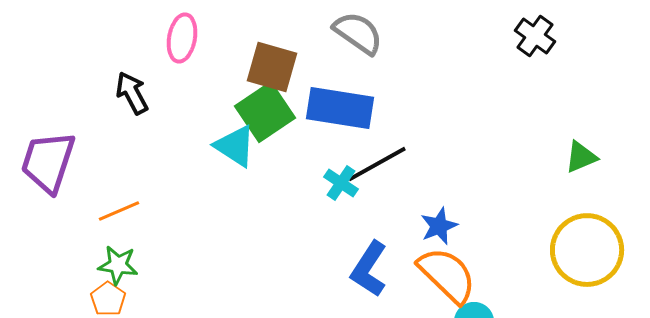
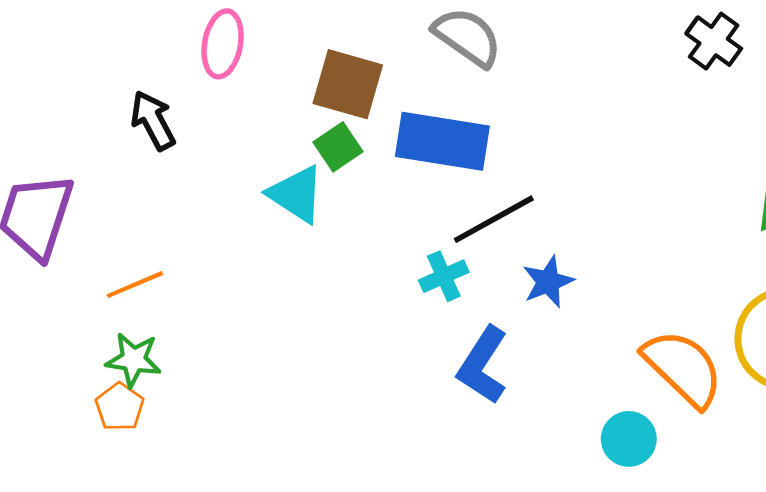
green square: (265, 112) -> (338, 147), size x0.6
cyan cross: (341, 183) -> (444, 276), moved, turned 32
blue star: (439, 226) -> (548, 282), moved
orange semicircle: (447, 275) -> (683, 368), moved

